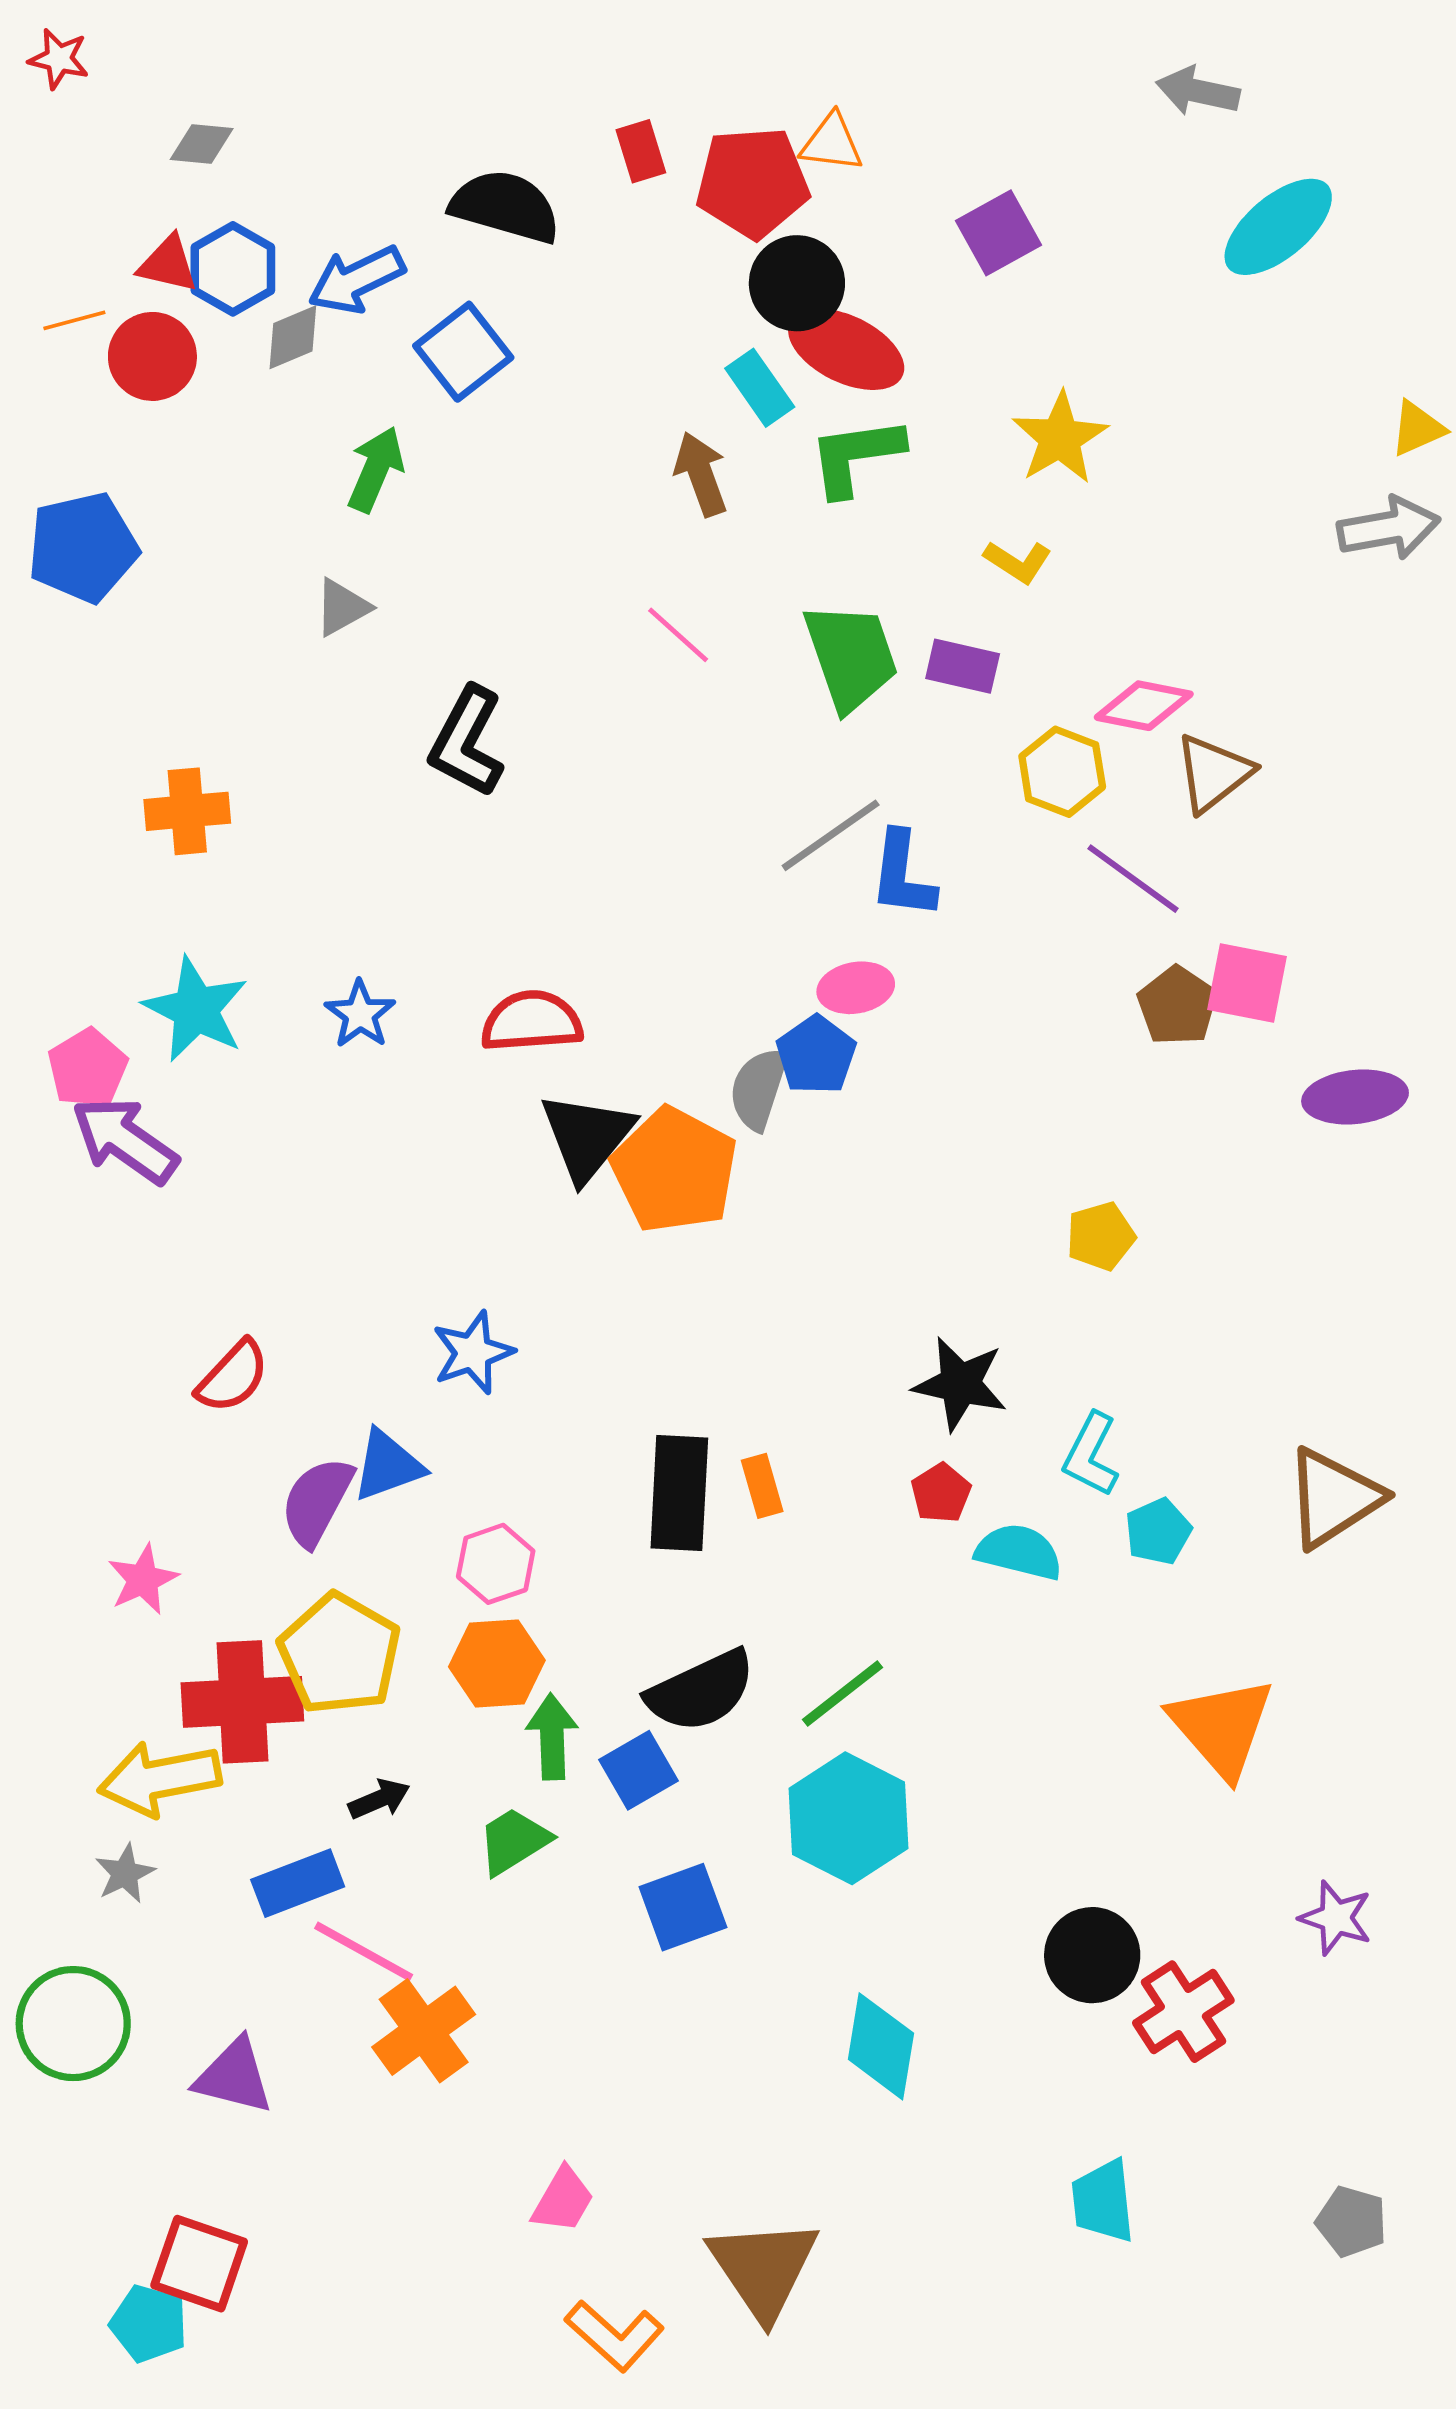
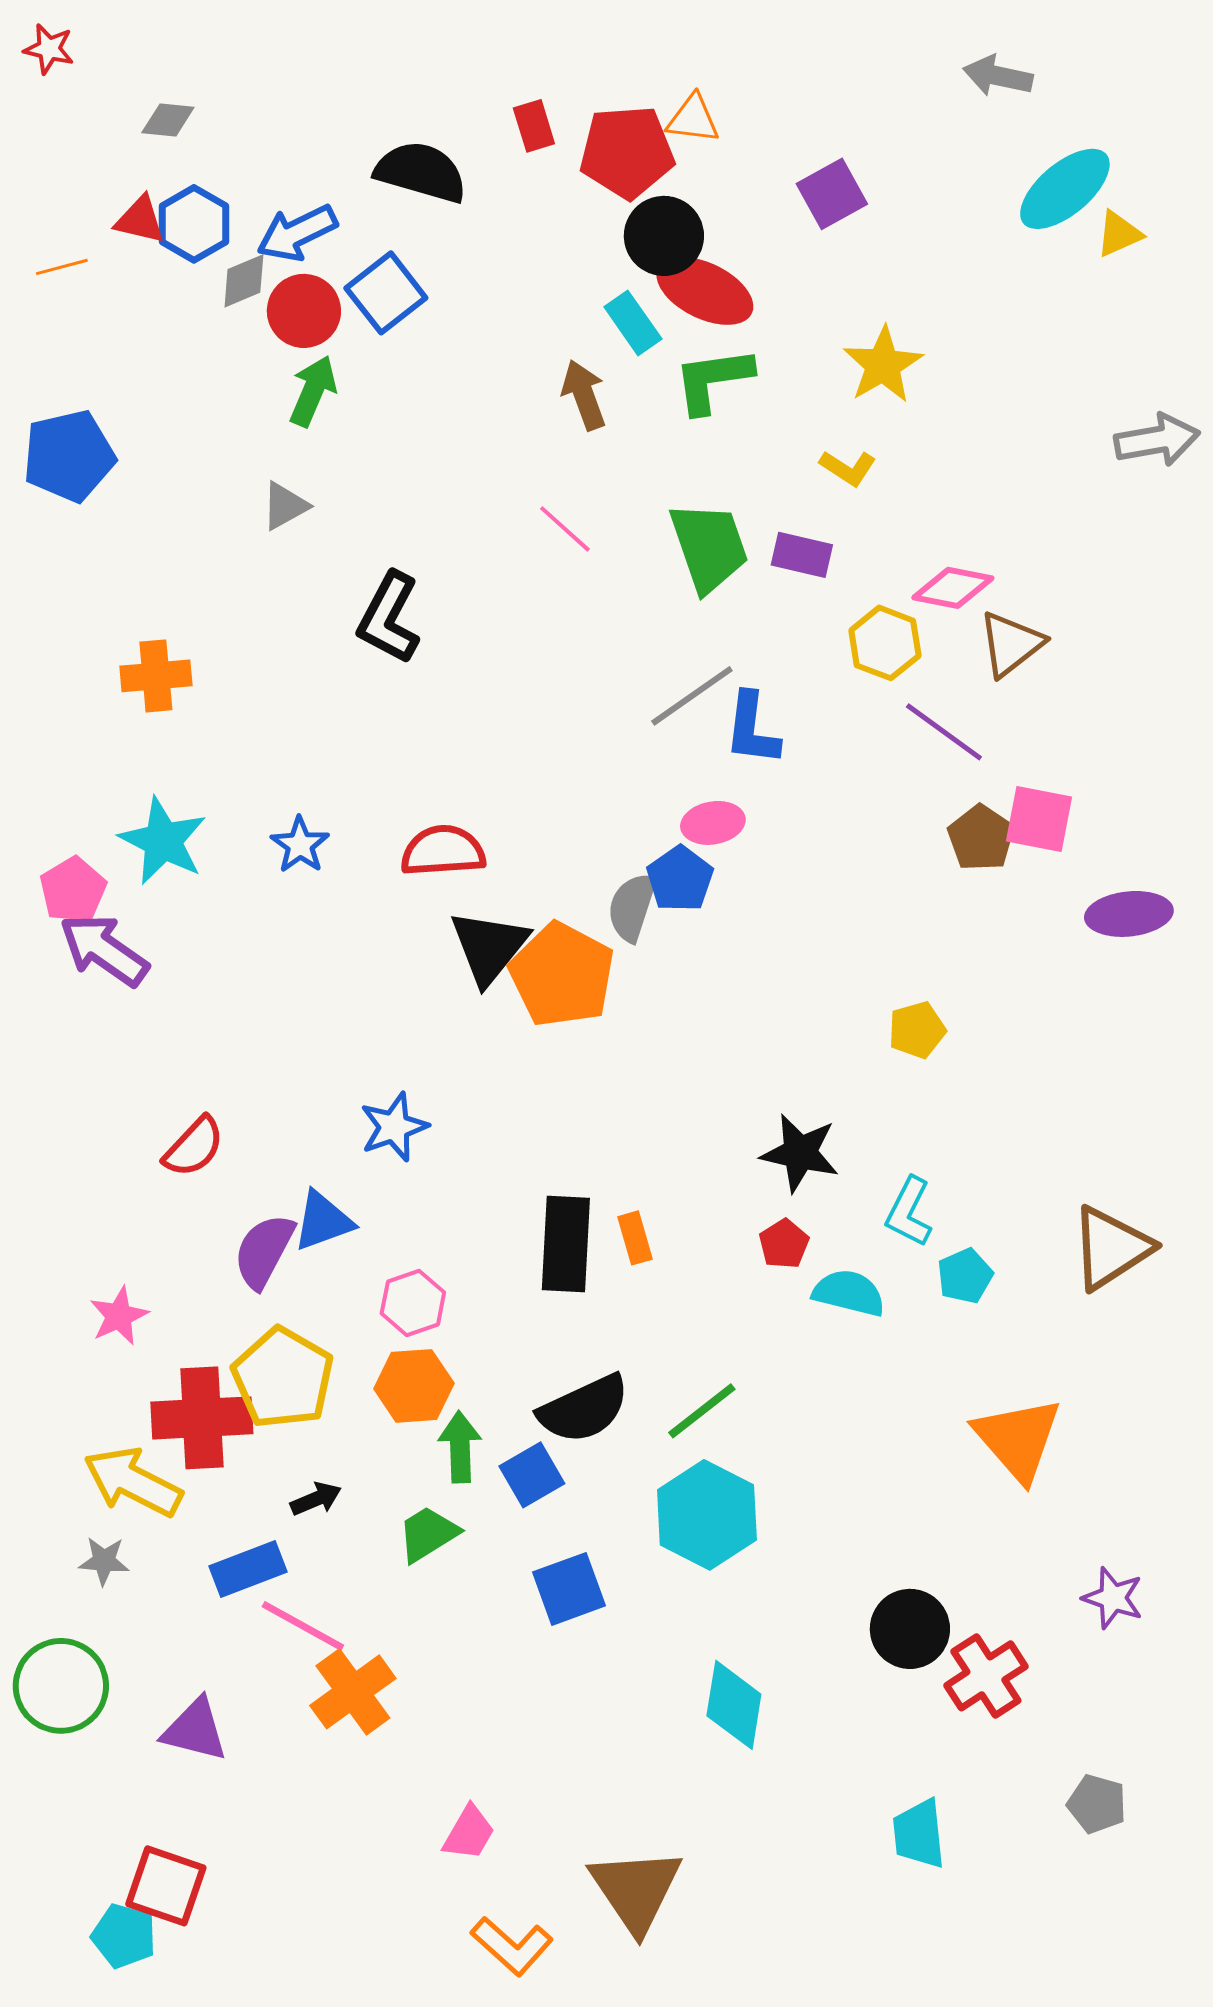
red circle: (152, 356) -> (304, 311), moved
yellow triangle: (1417, 428) -> (1119, 234), moved
yellow arrow: (160, 1779) -> (133, 1482), turned 38
gray star: (125, 1874) -> (104, 1561), turned 30
gray pentagon: (1351, 2222) -> (1097, 1804), moved

